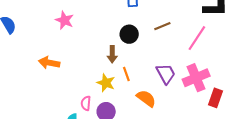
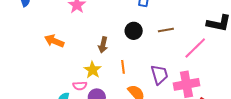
brown arrow: (112, 54) -> (103, 45), moved
yellow star: (106, 83) -> (93, 70), moved
pink semicircle: (86, 103) -> (80, 86), turned -112

